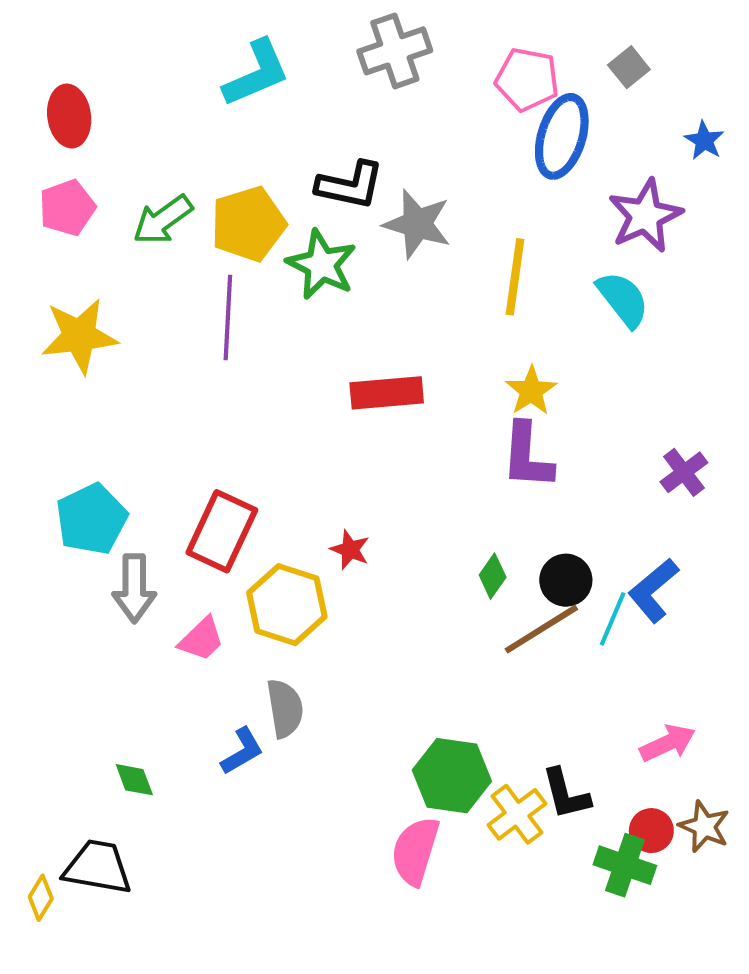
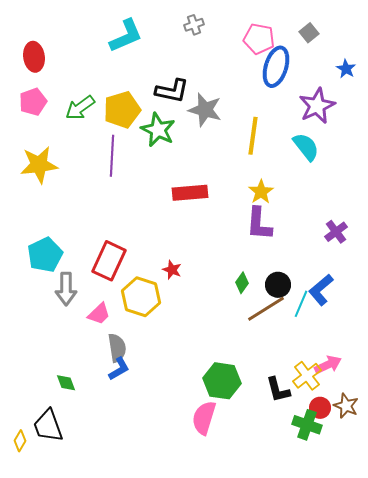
gray cross: (395, 51) -> (194, 25), size x0.6
gray semicircle: (285, 708) -> (117, 348), moved
yellow cross: (517, 814) -> (307, 376), moved
black trapezoid: (98, 867) -> (48, 426), turned -120

